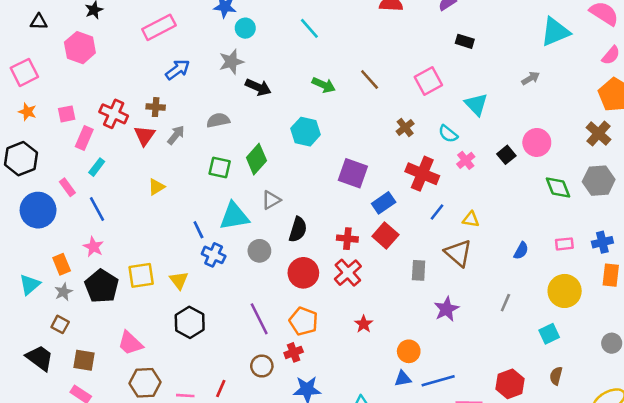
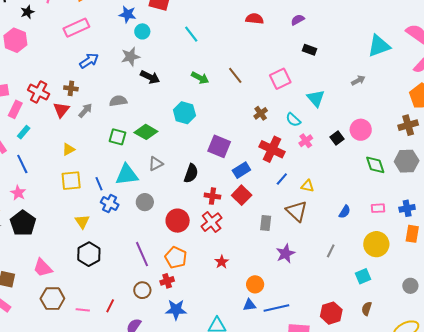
brown cross: (599, 134) -> (408, 125), turned 30
green diamond: (256, 159) -> (146, 132), turned 75
black semicircle: (298, 230) -> (191, 173), moved
yellow square: (141, 275) -> (71, 181), moved

